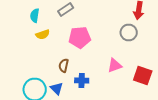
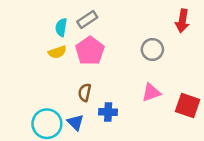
cyan semicircle: (35, 16) -> (61, 27), moved
gray circle: (129, 32) -> (152, 49), moved
pink pentagon: (80, 38) -> (90, 51), moved, turned -30

